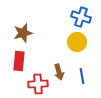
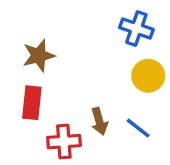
yellow circle: (77, 42) -> (148, 76), moved
blue line: (82, 76) -> (138, 128), turned -42

